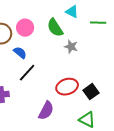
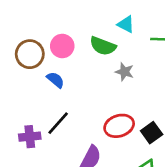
green semicircle: (55, 28) -> (103, 46), turned -36
black line: (27, 73) -> (58, 123), moved

